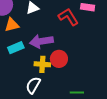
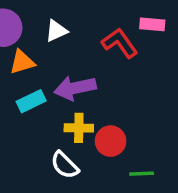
red circle: (59, 59) -> (111, 141), moved
white semicircle: (33, 85) -> (65, 165), turned -72

